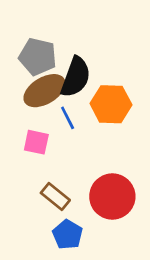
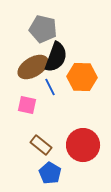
gray pentagon: (38, 57) -> (43, 29), moved

